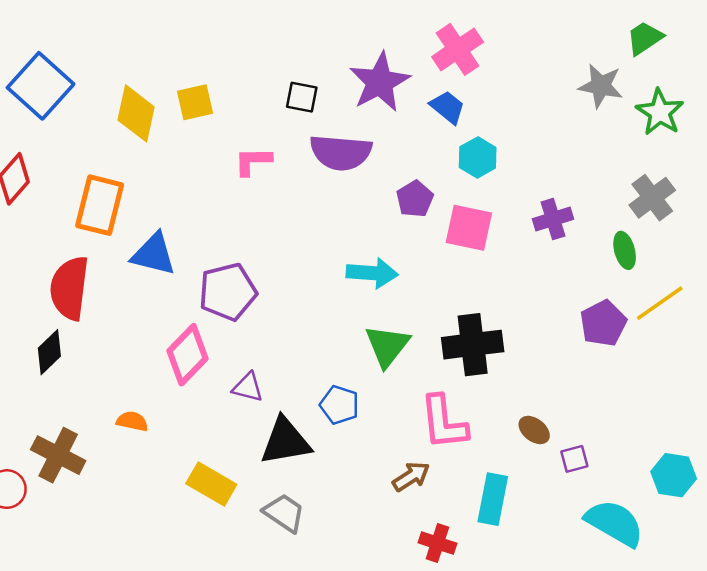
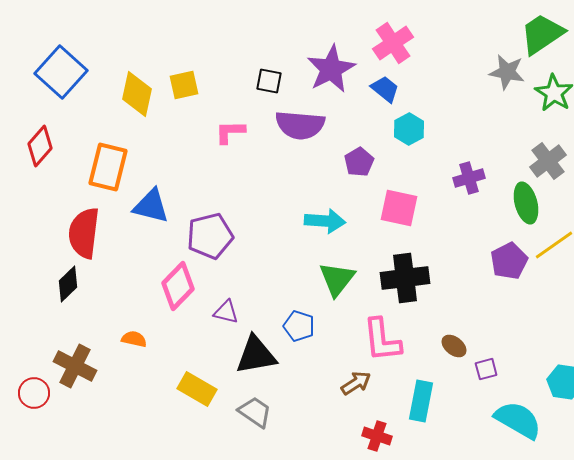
green trapezoid: (645, 38) -> (542, 34), size x1.5
pink square: (469, 228) -> (399, 208), moved
green ellipse: (625, 250) -> (526, 203), size x1.4

